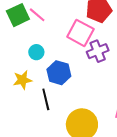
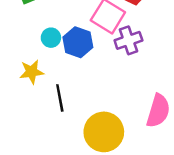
blue hexagon: (59, 73) -> (78, 42), moved

